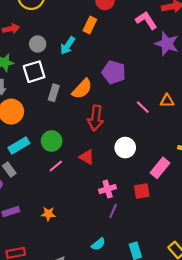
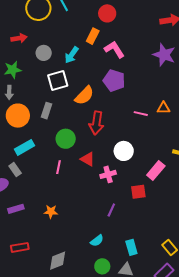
pink L-shape: (146, 20) -> (114, 49), moved
white square: (34, 72) -> (58, 81), moved
gray rectangle: (54, 93) -> (47, 111), moved
pink line: (143, 107) -> (141, 114), turned -32
green circle: (52, 141) -> (66, 139), moved
pink line: (56, 166) -> (59, 167), turned -40
pink cross: (108, 189) -> (108, 174), moved

